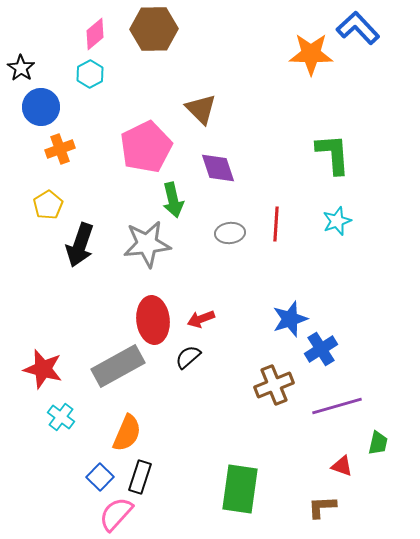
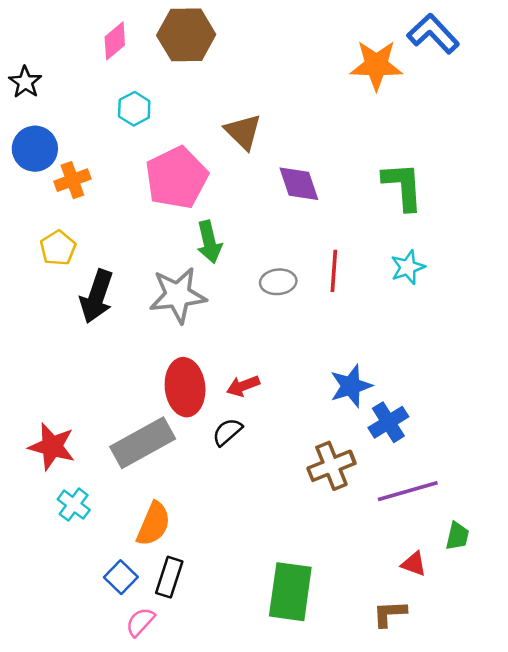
cyan hexagon: (90, 74) -> (134, 109), moved
blue circle: (41, 107) -> (35, 149), moved
purple diamond: (218, 168) -> (299, 184), moved
pink semicircle: (116, 514) -> (140, 622), size x0.7

